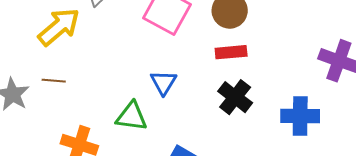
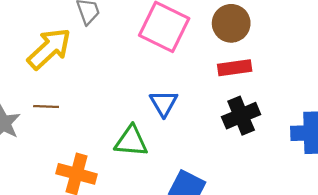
black cross: (235, 97) -> (241, 116), turned 32

